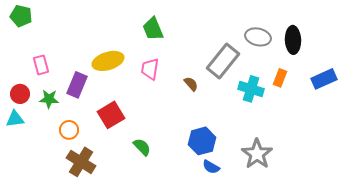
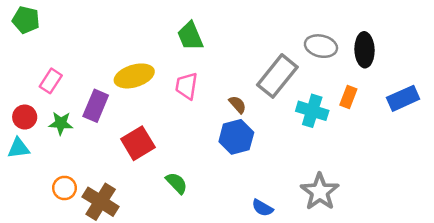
pink rectangle: (41, 65) -> (51, 81), turned 48
orange circle: (69, 130) -> (65, 188), moved
blue hexagon: (202, 141) -> (236, 137), moved

